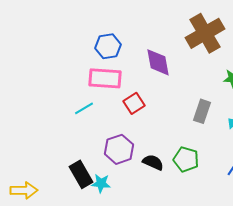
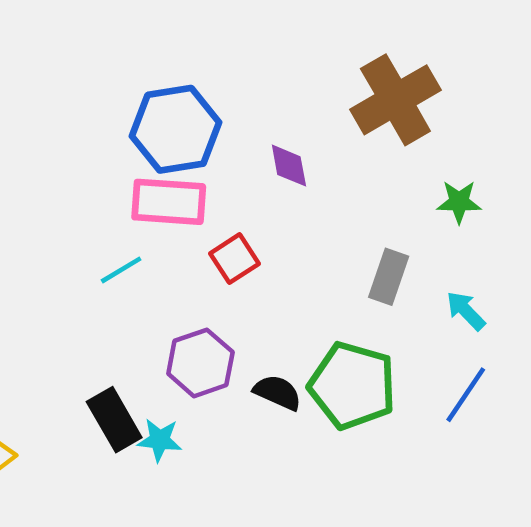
blue hexagon: (108, 46) -> (175, 129), size x1.5
purple diamond: (158, 62) -> (289, 166), size x0.7
green pentagon: (186, 159) -> (352, 386), size x1.5

